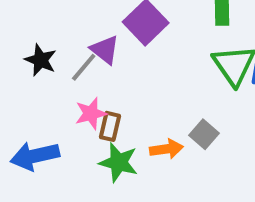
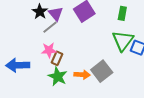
purple triangle: (105, 50) -> (56, 14), moved
black star: (41, 60) -> (40, 12), moved
gray square: (204, 134) -> (102, 71), size x1.5

